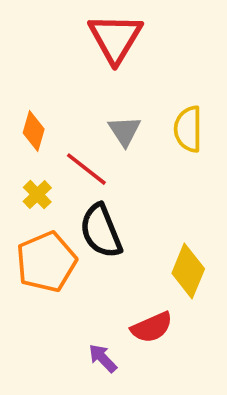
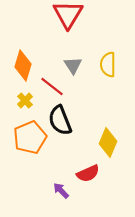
orange diamond: (34, 131) -> (23, 65), size x1.4

